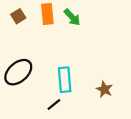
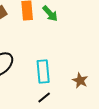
black line: (54, 104) -> (44, 98), moved

